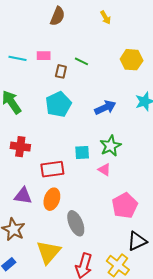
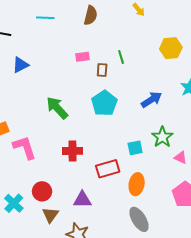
cyan line: (17, 58) -> (45, 18), moved
green line: (81, 61) -> (121, 57), turned 56
pink triangle: (104, 170) -> (181, 158), moved
orange ellipse: (52, 199) -> (137, 184), moved

